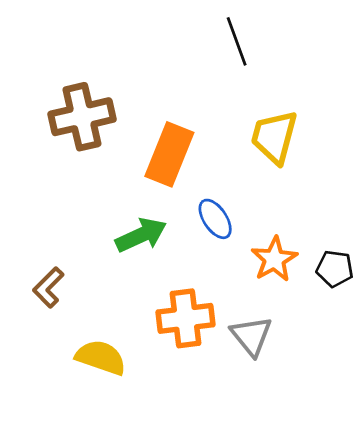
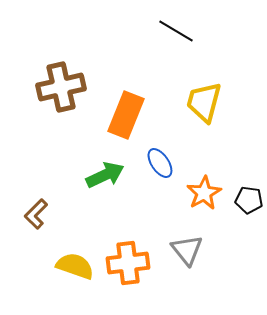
black line: (237, 41) -> (176, 31), turned -39
orange cross: (186, 318) -> (128, 263), moved

